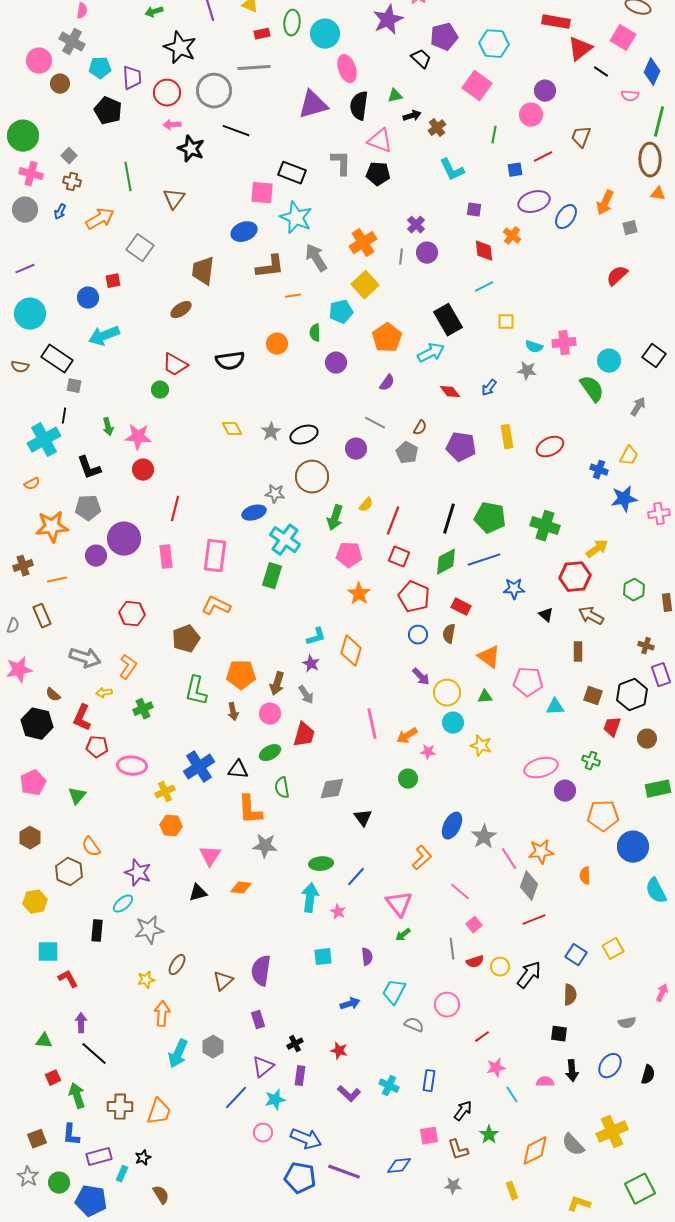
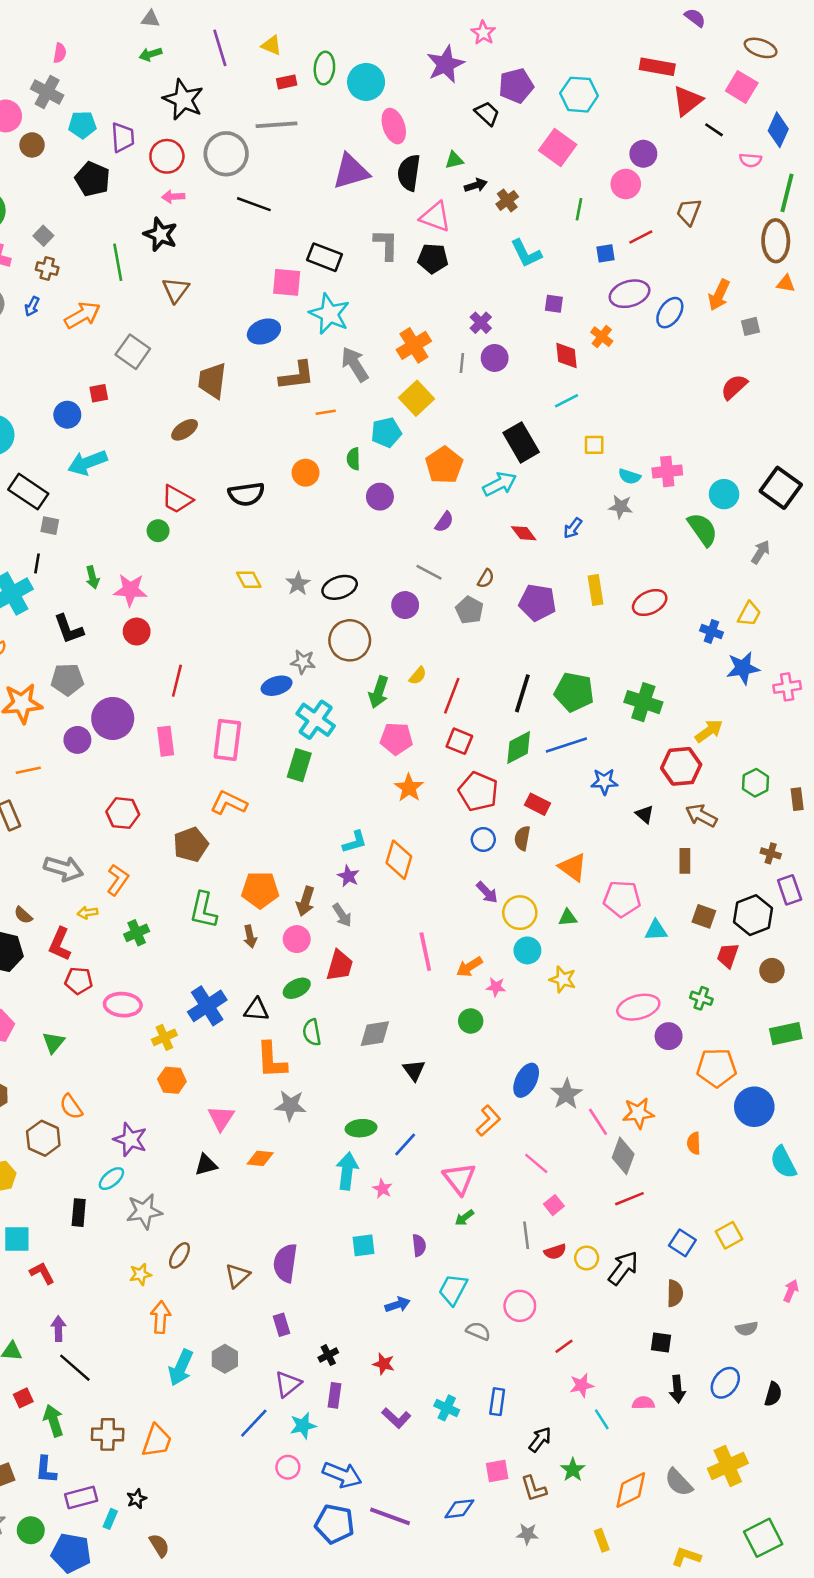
black star: (191, 149) -> (161, 234), moved
black square: (654, 356) -> (781, 488), size x1.4

